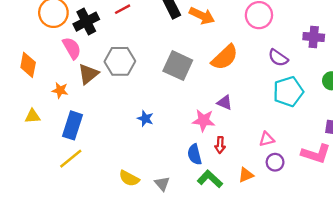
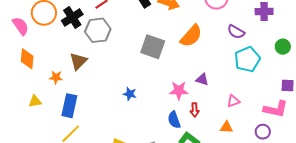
pink semicircle: (72, 48) -> (21, 26), moved
gray hexagon: (120, 61) -> (98, 30), moved
purple triangle: (225, 103) -> (202, 79), moved
purple circle: (275, 162) -> (263, 132), moved
orange triangle: (246, 175) -> (227, 127), moved, turned 32

